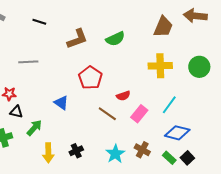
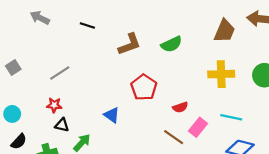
gray line: (28, 62) -> (60, 73), moved, turned -30
cyan line: (169, 105) -> (231, 117), turned 66
brown line: (107, 114) -> (174, 137), moved

